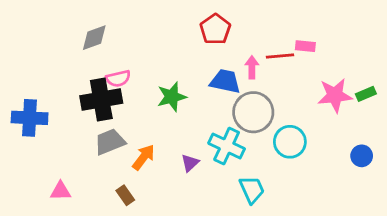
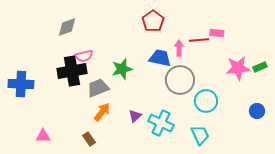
gray trapezoid: (110, 142) -> (98, 88), moved
cyan cross: (227, 146) -> (161, 123), moved
cyan trapezoid: (252, 190) -> (200, 135), moved

